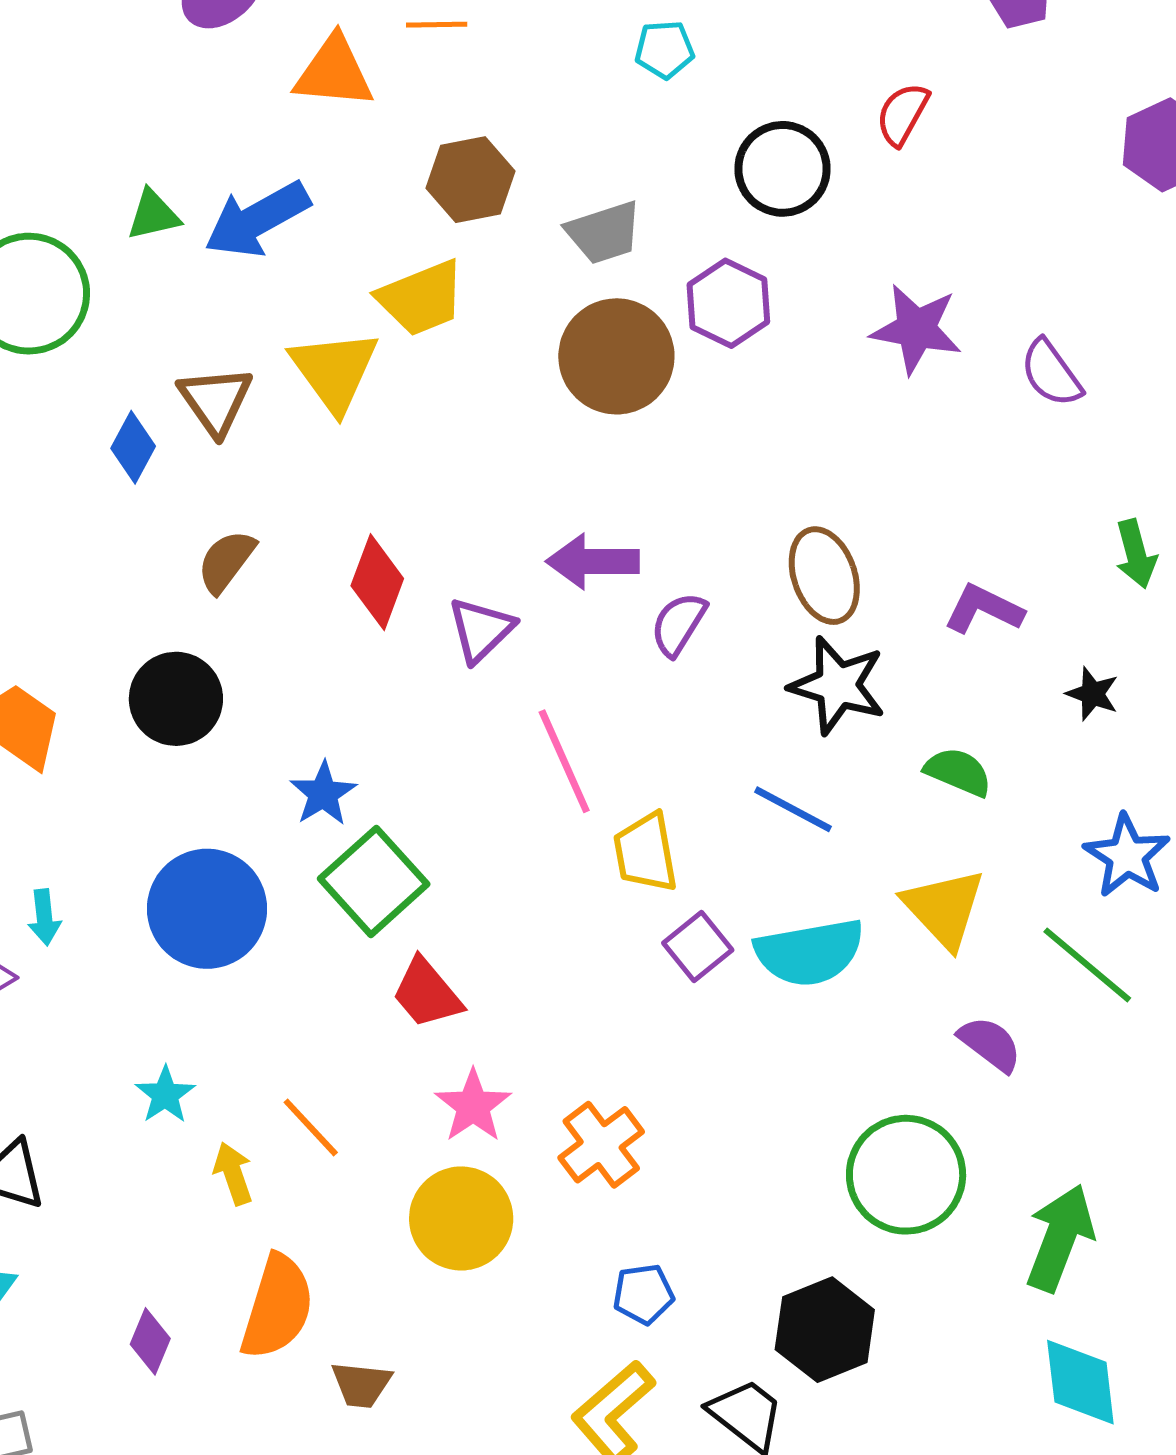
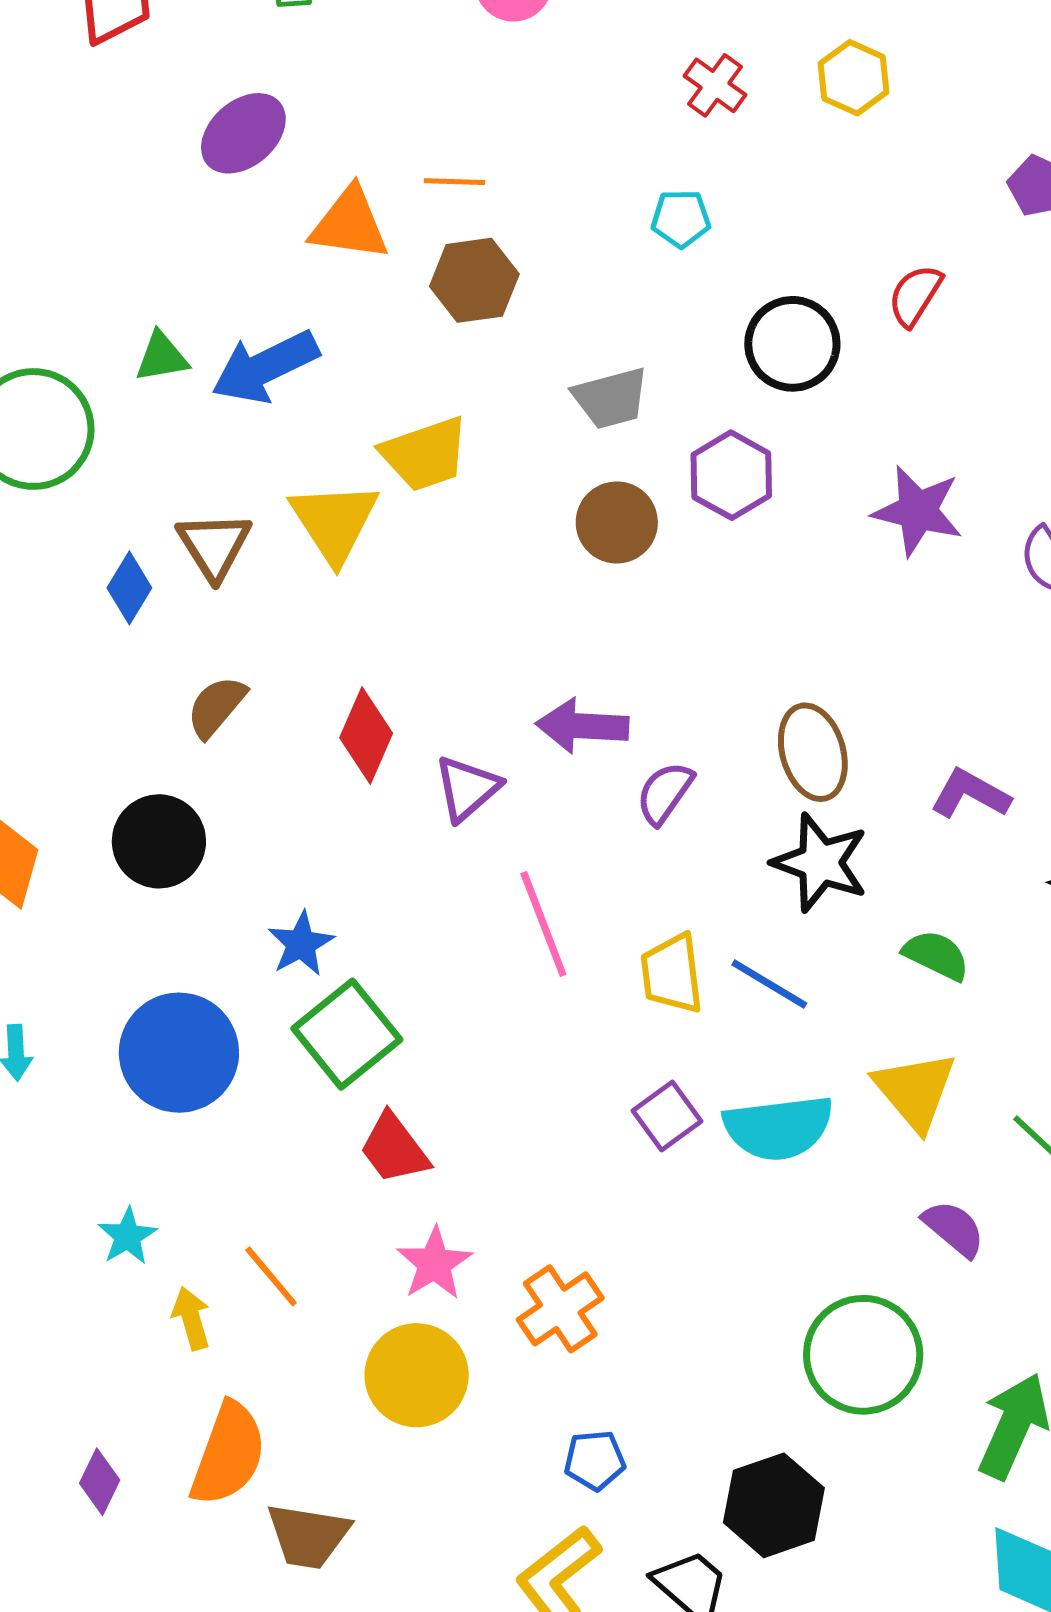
brown hexagon: (471, 180) -> (474, 280), moved
brown circle: (616, 356) -> (617, 522), size x0.7
yellow trapezoid: (646, 853) -> (672, 974), moved
brown trapezoid: (361, 1384) -> (308, 1536), size x1.4

